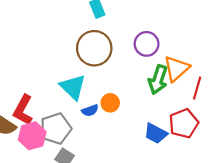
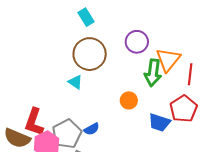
cyan triangle: (73, 87) -> (75, 82), moved, size x0.6
orange circle: (110, 103) -> (129, 100), moved
blue semicircle: (90, 110) -> (92, 129), moved

